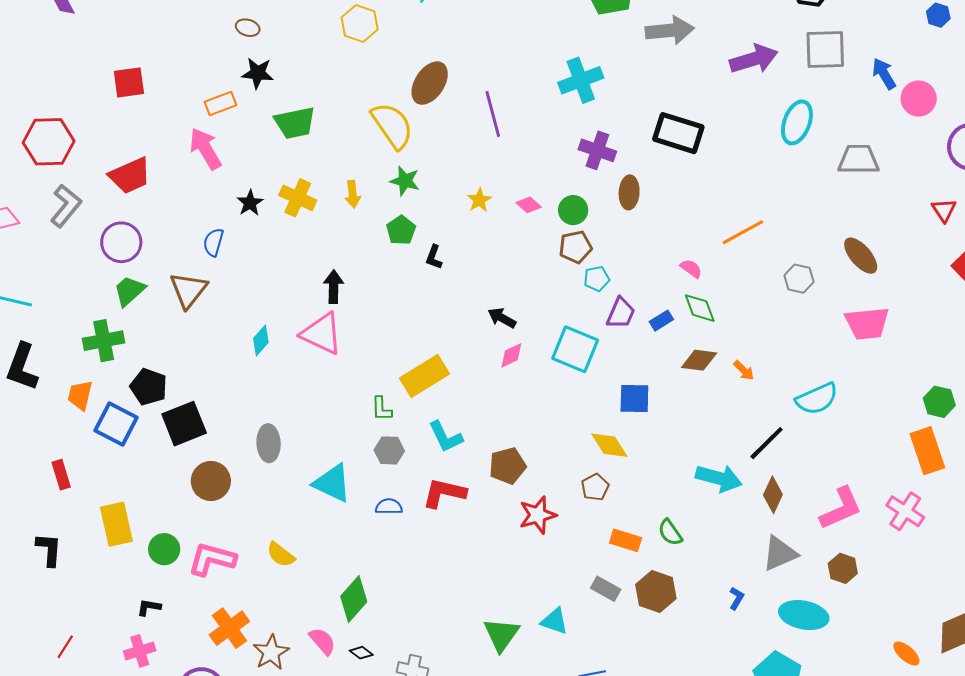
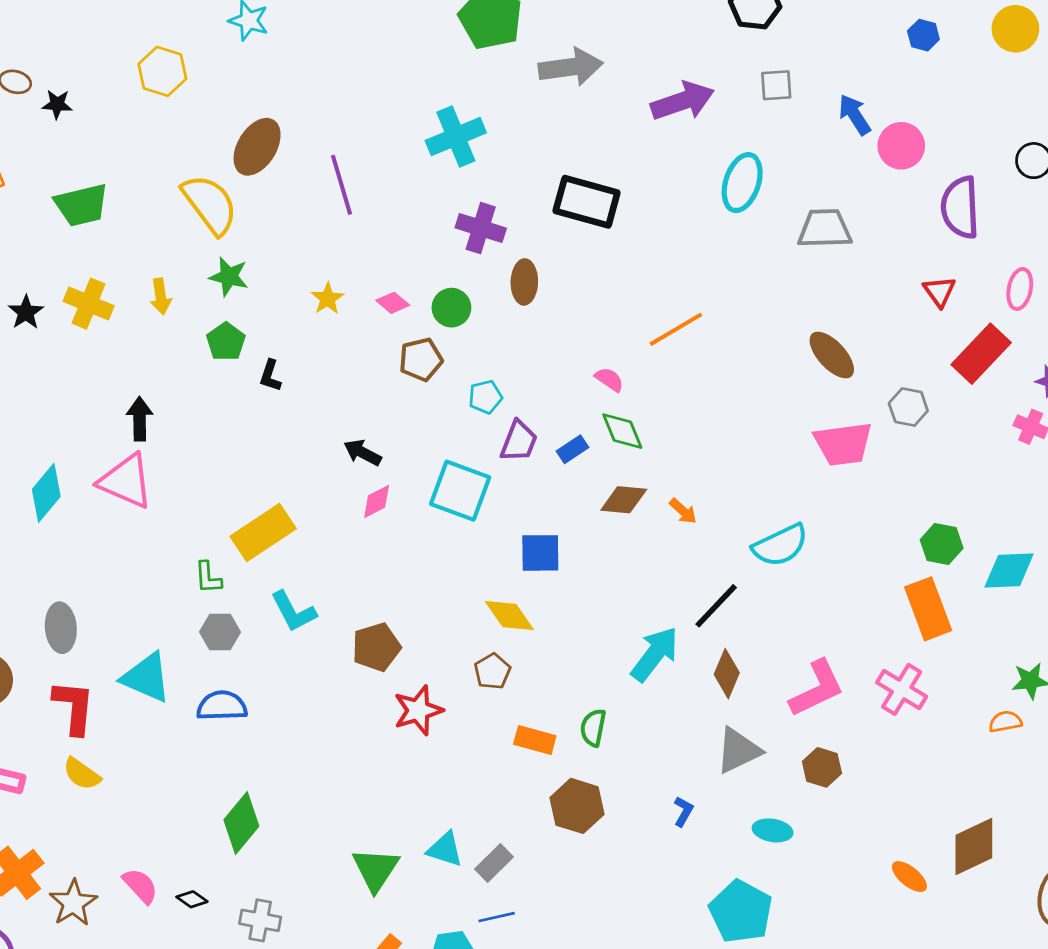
gray square: (825, 49) -> (776, 85), size x0.6
black star: (258, 73) -> (57, 104), moved, size x0.7
brown pentagon: (576, 247) -> (421, 360), moved
gray hexagon: (799, 279) -> (908, 407), moved
cyan diamond: (261, 340) -> (46, 493), size x1.4
cyan arrow: (719, 478) -> (655, 654), turned -66
red L-shape: (444, 493) -> (74, 707), moved, turned 84
blue semicircle: (389, 507) -> (222, 706), size x1.4
green semicircle: (670, 532) -> (593, 728), turned 48
gray rectangle: (606, 589) -> (494, 863), moved, turned -72
green diamond: (354, 599) -> (241, 823), moved
cyan ellipse: (804, 615) -> (773, 830), size x0.6

